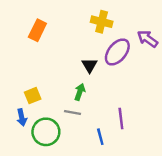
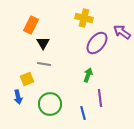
black triangle: (89, 65) -> (43, 43), moved
green arrow: (80, 92) -> (88, 75), moved
gray line: (73, 112) -> (44, 64), moved
green circle: (46, 132) -> (50, 104), moved

